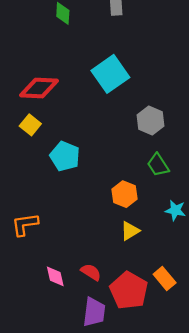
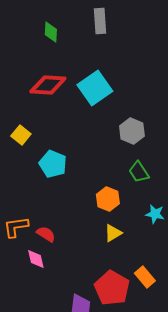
red diamond: (39, 88) -> (48, 85), moved
red semicircle: (91, 272) -> (46, 234), moved
pink diamond: (55, 276) -> (36, 259), moved

